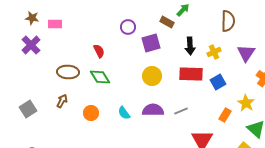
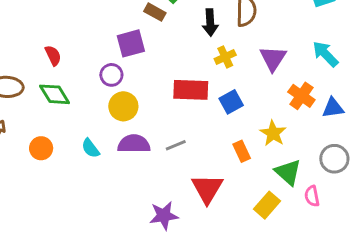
purple circle: (128, 27) -> (111, 75), moved
black arrow: (190, 46) -> (210, 23), moved
yellow circle: (152, 76) -> (123, 106), moved
orange rectangle: (225, 115) -> (242, 151), turned -56

